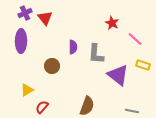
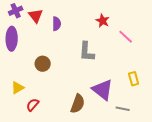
purple semicircle: (73, 47) -> (57, 24), moved
yellow rectangle: (143, 65) -> (134, 79), moved, turned 56
purple triangle: (118, 75) -> (103, 90), moved

